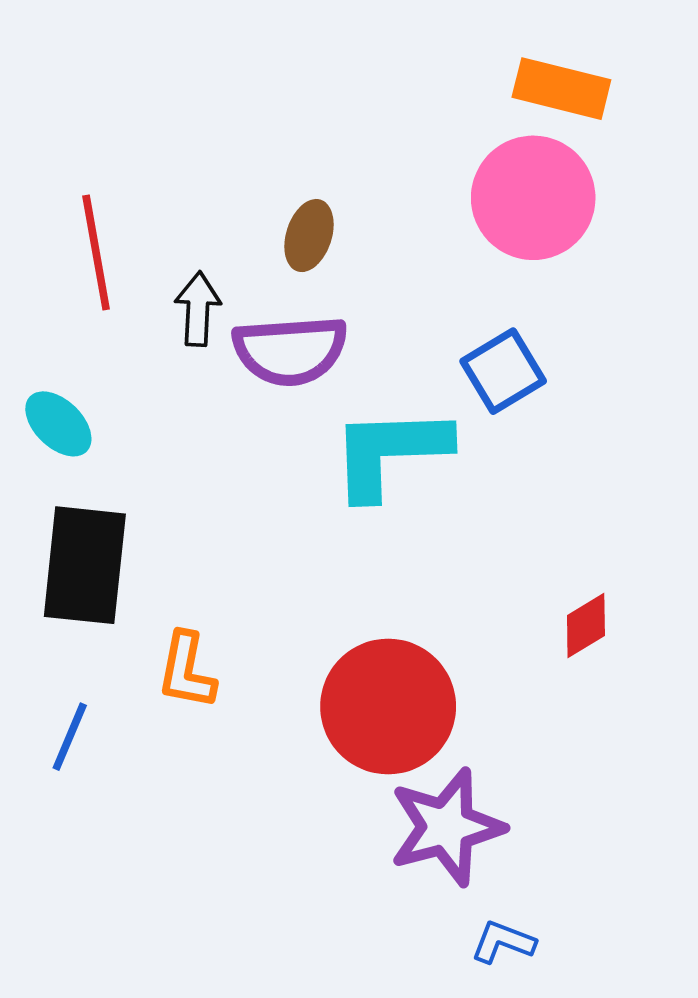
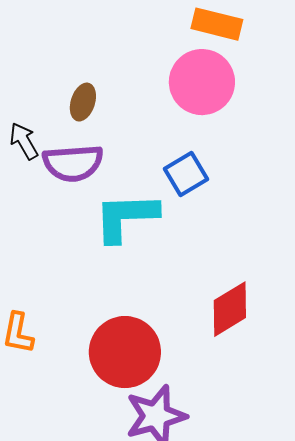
black arrow: (198, 309) -> (24, 141), turned -33
red diamond: (586, 625) -> (230, 309), size x1.6

